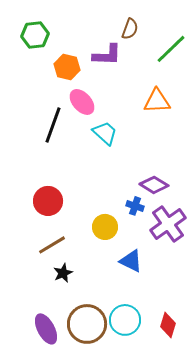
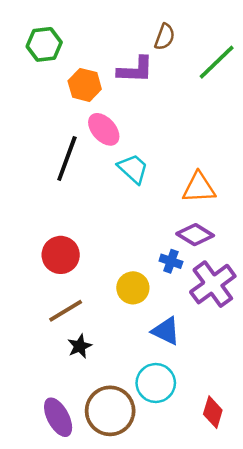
orange triangle: (157, 101) -> (199, 188), moved
cyan circle: (125, 320) -> (156, 383), moved

